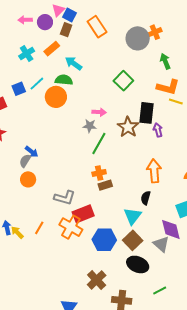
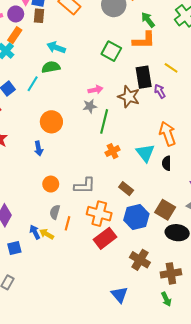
orange rectangle: (52, 49) -> (15, 35), moved
cyan line: (37, 84) -> (33, 84), moved
orange L-shape: (168, 87) -> (144, 40), moved
orange circle: (56, 97) -> (51, 122), moved
yellow line: (176, 102) -> (171, 68), moved, turned 32
blue arrow: (32, 152) -> (39, 148), turned 56
gray semicircle: (25, 161) -> (55, 212), moved
orange circle: (28, 179) -> (51, 184), moved
brown rectangle: (105, 185) -> (126, 189), moved, turned 72
red rectangle: (83, 214) -> (105, 238), moved
cyan triangle: (133, 216) -> (145, 153), moved

